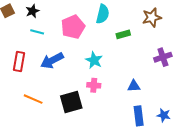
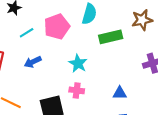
cyan line: (37, 32) -> (27, 33), moved, turned -48
green rectangle: (123, 34) -> (111, 37), size x1.5
blue arrow: (52, 60) -> (33, 62), size x0.7

